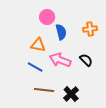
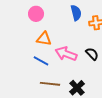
pink circle: (47, 17) -> (36, 14), moved
blue semicircle: (61, 32) -> (76, 13), moved

